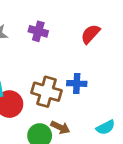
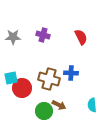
red semicircle: (90, 34) -> (81, 37), turned 112
cyan semicircle: (106, 127) -> (92, 105), turned 112

